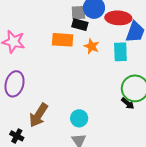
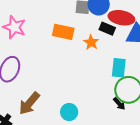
black rectangle: (80, 25) -> (107, 29), moved
cyan rectangle: (120, 52) -> (119, 68), moved

